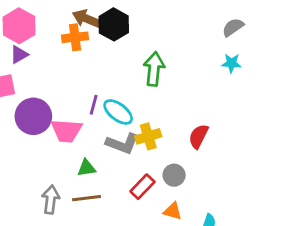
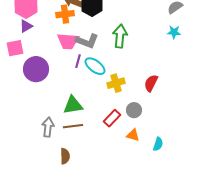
pink trapezoid: (66, 131) -> (68, 41), moved
gray L-shape: (122, 144) -> (87, 41), moved
green triangle: (86, 168) -> (73, 105), size x1.5

